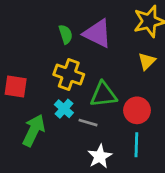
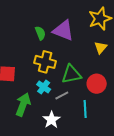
gray line: (88, 123) -> (62, 96), turned -40
cyan line: (136, 145) -> (85, 109), moved
white star: (100, 156) -> (51, 120), moved

